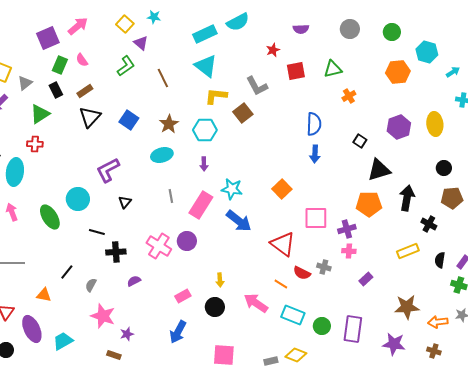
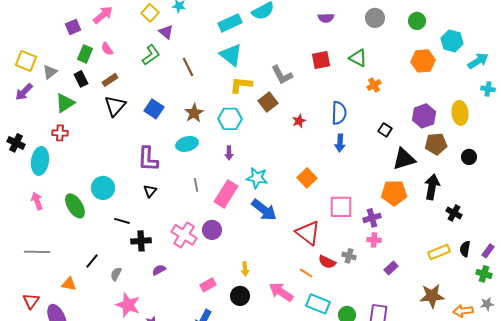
purple square: (48, 38) -> (73, 27), size x0.7
red star: (273, 50) -> (299, 121), moved
green triangle: (333, 69) -> (358, 58), turned 42
cyan arrow: (453, 72) -> (478, 61), size x1.5
purple L-shape: (108, 170) -> (148, 159), moved, turned -60
brown pentagon: (452, 198) -> (436, 144), moved
yellow rectangle: (408, 251) -> (439, 252), moved

